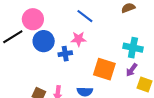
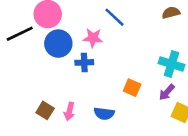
pink star: (79, 39) -> (93, 38), moved
orange square: (104, 69) -> (132, 88), size x0.6

